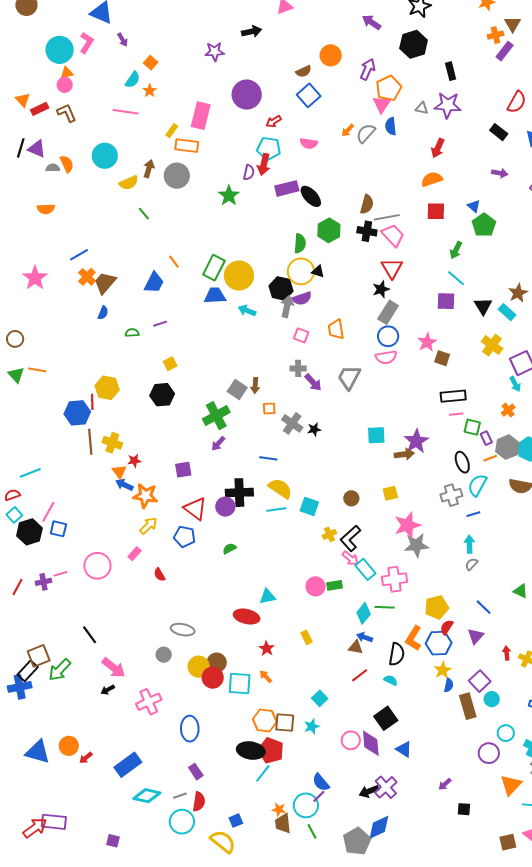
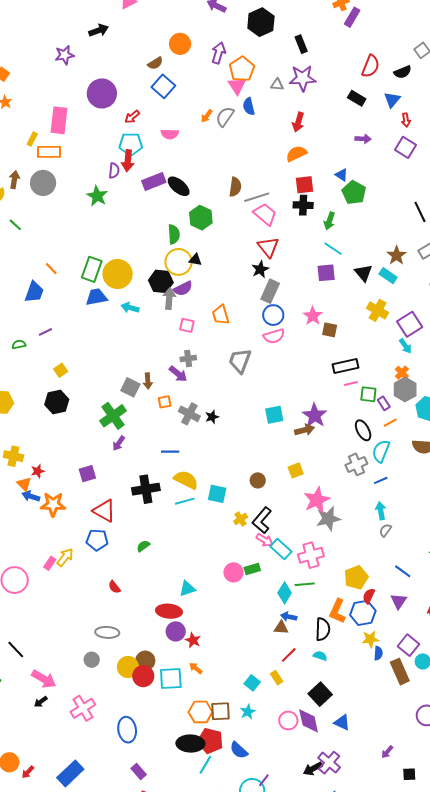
black cross: (367, 231) -> (303, 205), moved
purple arrow: (313, 382) -> (178, 374), moved
gray hexagon: (507, 447) -> (405, 389), moved
purple circle: (225, 507) -> (176, 631), moved
yellow arrow: (148, 526) -> (65, 557), moved
red semicircle: (159, 575) -> (114, 587), moved
yellow rectangle: (307, 637) -> (277, 678), moved
yellow star: (443, 670) -> (370, 639), turned 30
blue semicircle: (321, 782) -> (239, 750), moved

